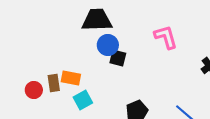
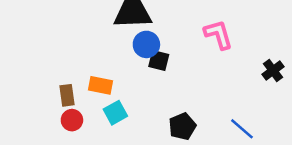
brown rectangle: (54, 83) -> (67, 95), moved
red circle: (34, 90) -> (72, 120), moved

